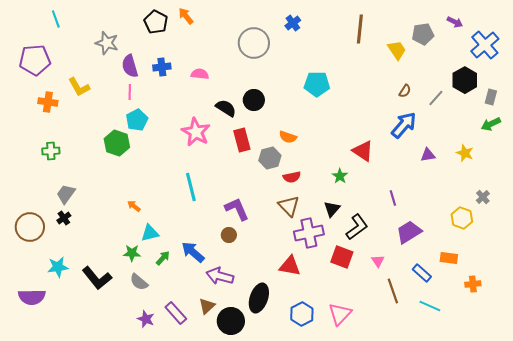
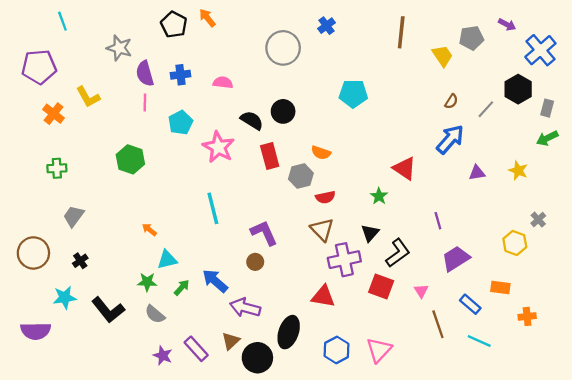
orange cross: (48, 102) -> (53, 114), turned 30
cyan pentagon: (137, 120) -> (181, 123), moved
black cross: (64, 218) -> (80, 261), moved

